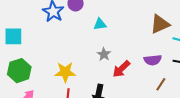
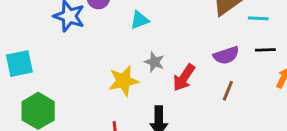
yellow star: (65, 72) -> (124, 81), moved
brown line: (161, 84) -> (228, 91), moved

